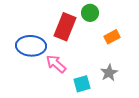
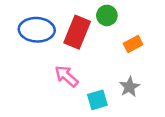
blue ellipse: (31, 46) -> (37, 30), moved

